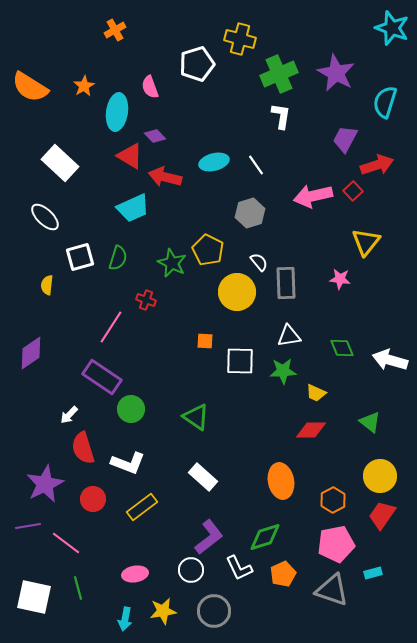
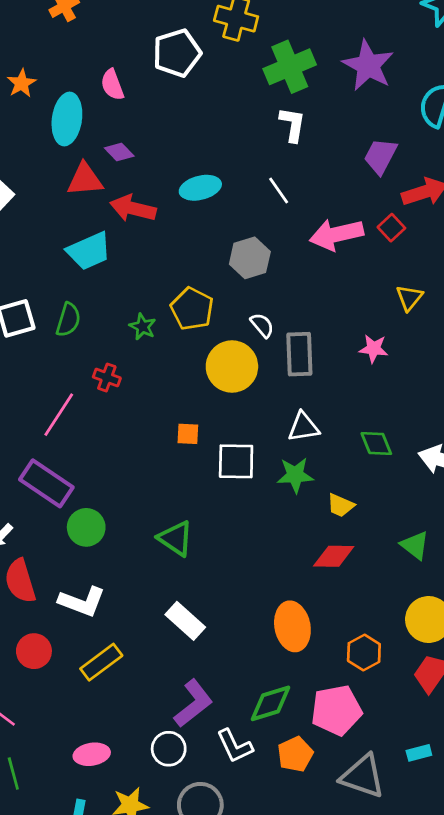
red triangle: (130, 156) -> (85, 179), turned -36
white line: (256, 165) -> (279, 190), moved
yellow triangle: (366, 242) -> (409, 298), size x0.7
green star: (172, 263) -> (143, 327), size x0.7
pink pentagon: (336, 544) -> (336, 710), moved

